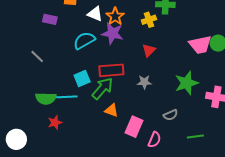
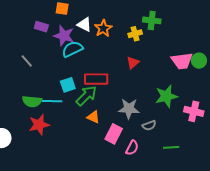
purple star: (112, 33) -> (64, 36), moved
gray star: (144, 82) -> (129, 109), moved, size x1.5
red star: (55, 122) -> (39, 125), size x1.5

